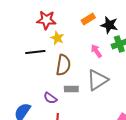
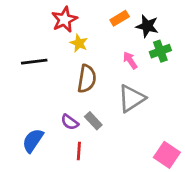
red star: (46, 20) -> (64, 20), turned -30
black line: (35, 52) -> (34, 62), moved
gray rectangle: (71, 89) -> (93, 121), moved, turned 48

